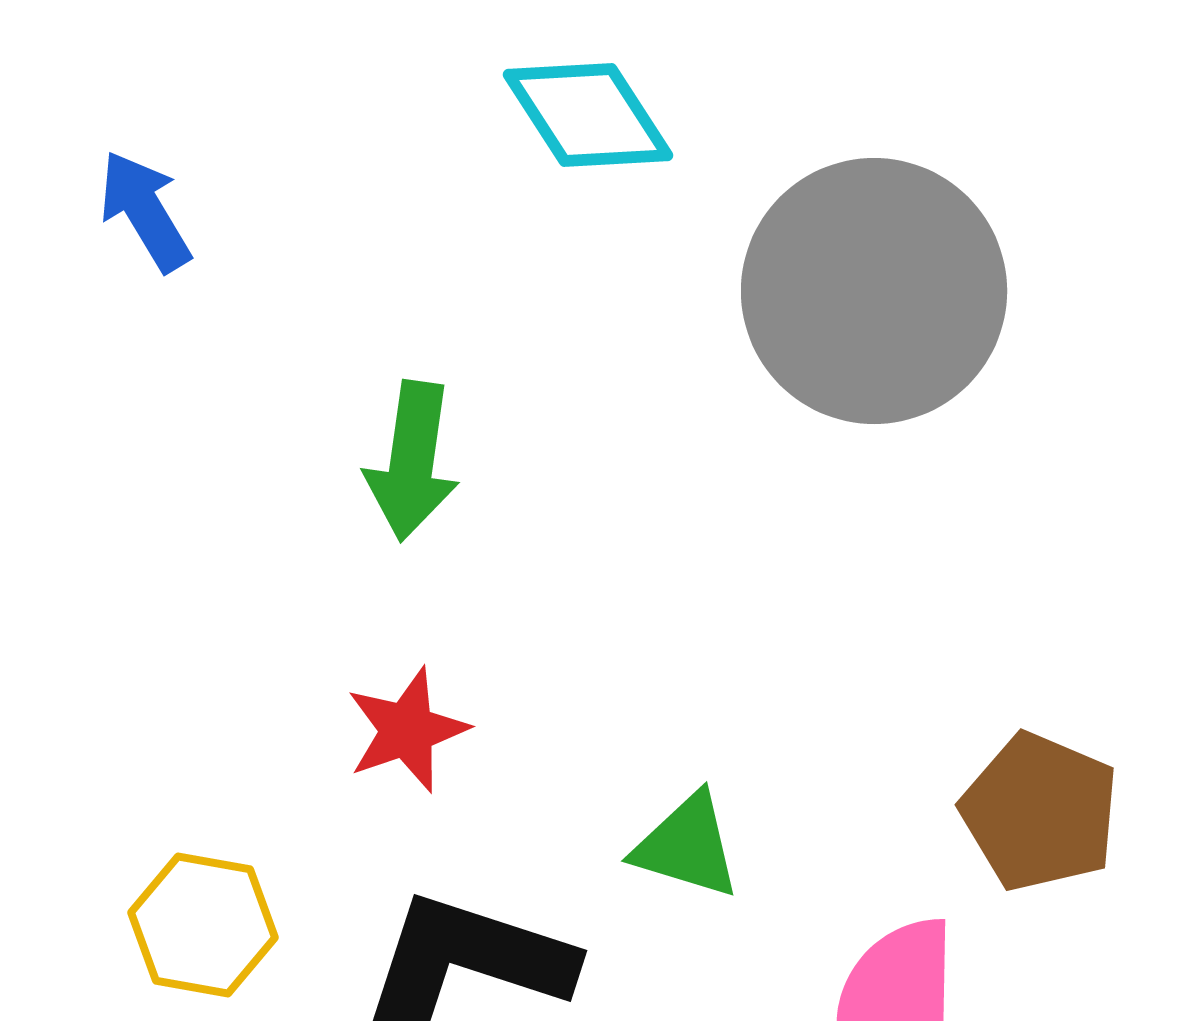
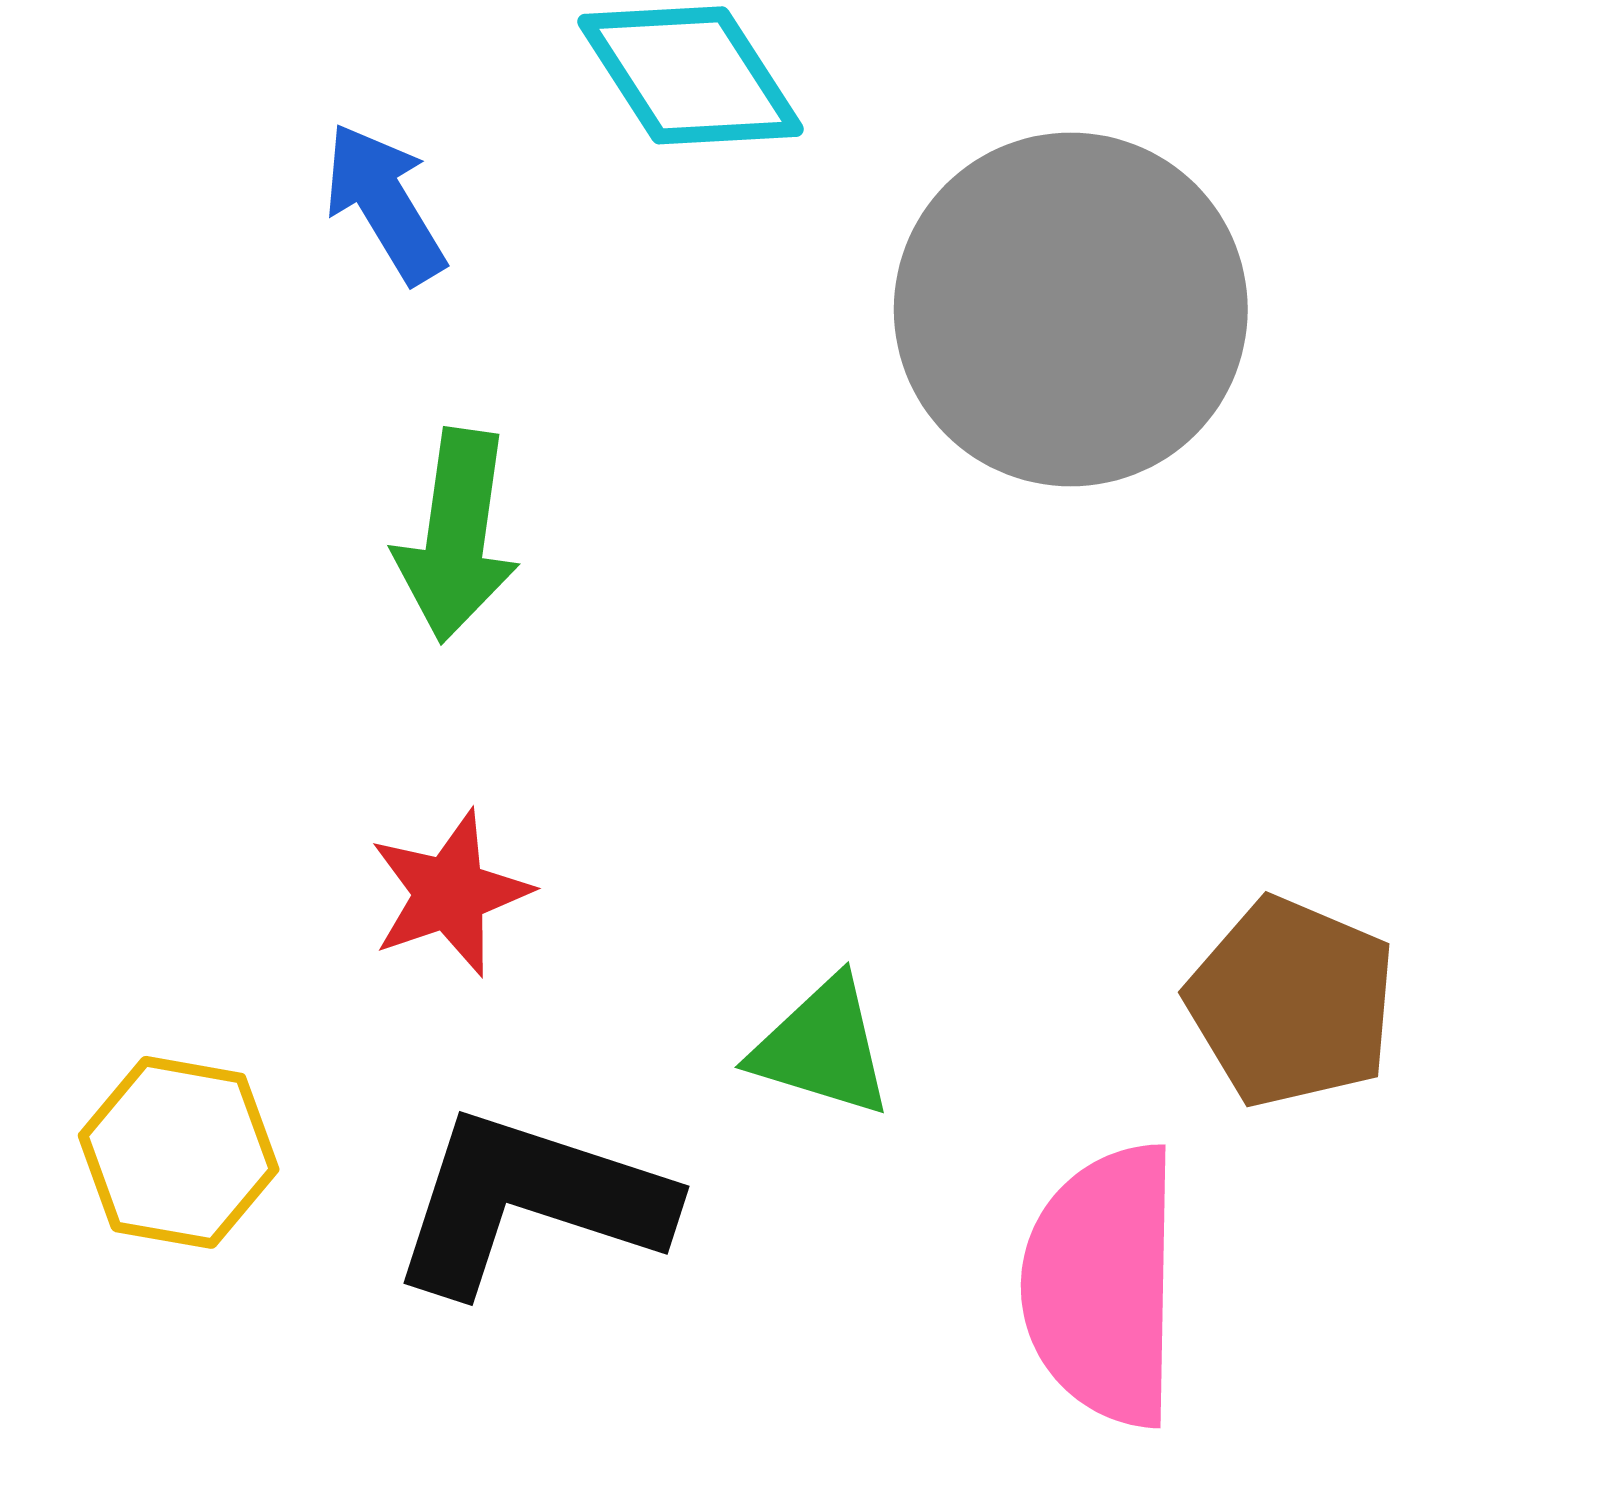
blue arrow: (145, 211) -> (385, 203), moved

